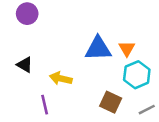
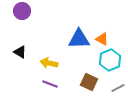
orange triangle: (127, 49) -> (102, 39), turned -32
purple line: (45, 105) -> (50, 84), moved, turned -56

